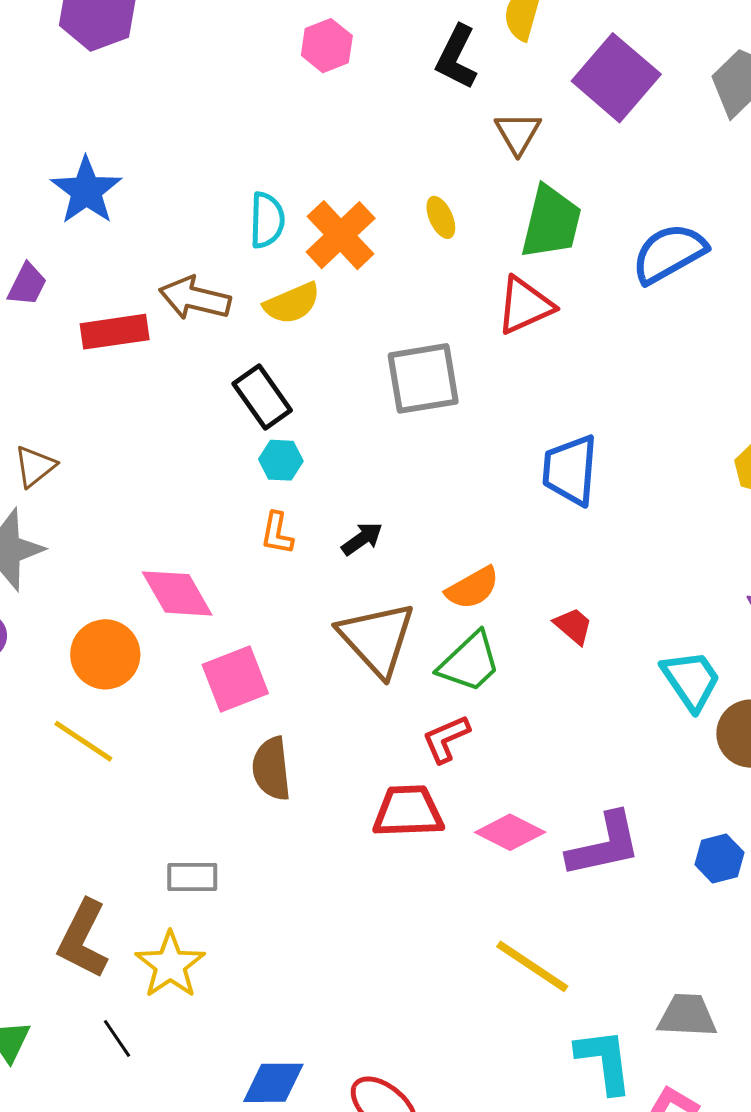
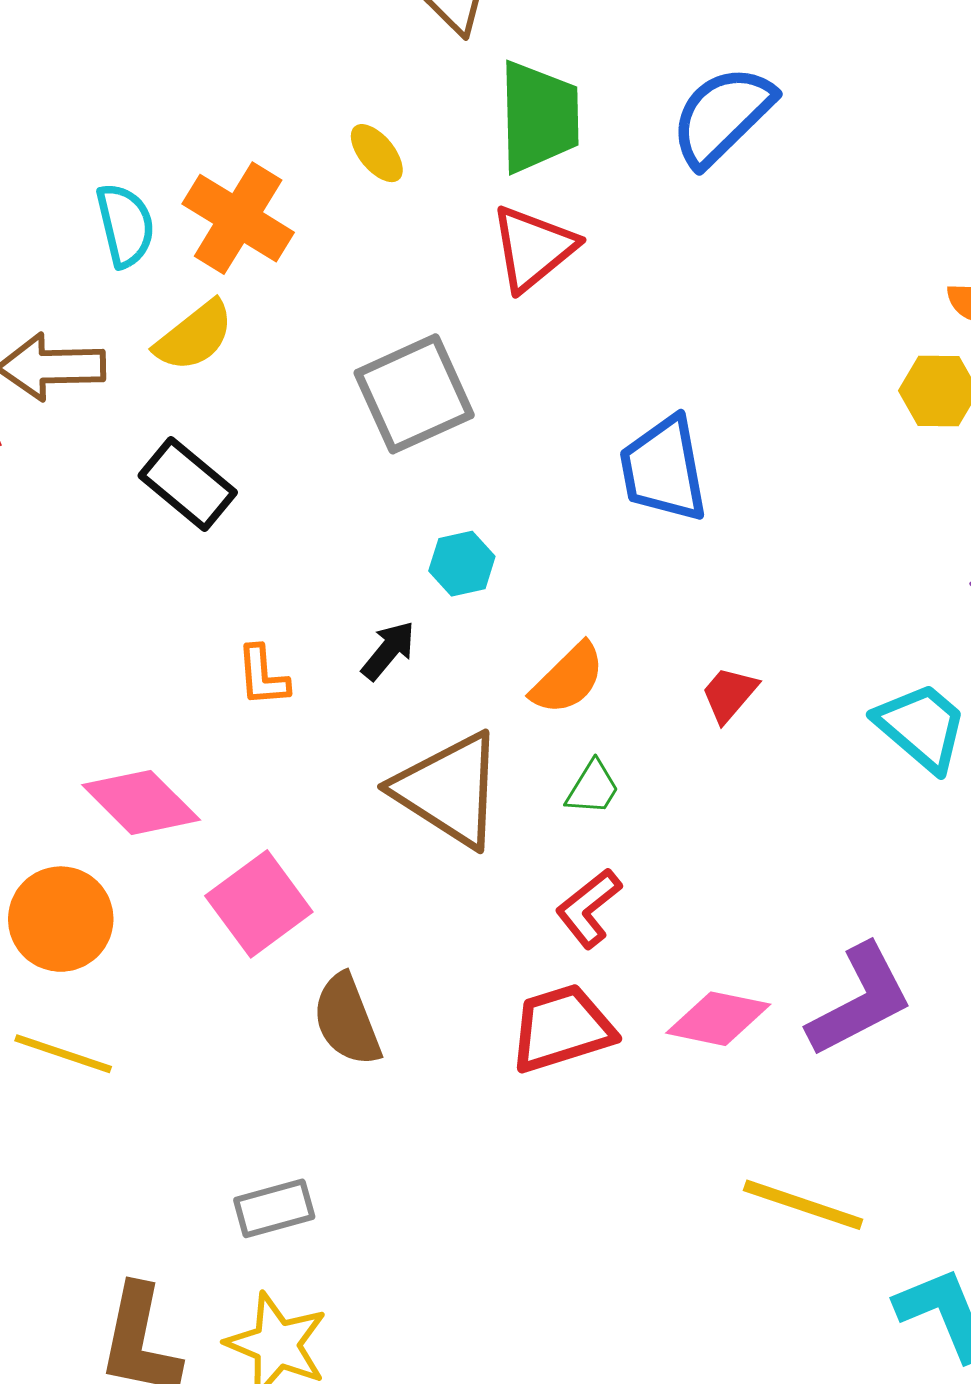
cyan hexagon: (281, 460) -> (462, 564), moved
red trapezoid: (573, 626) -> (729, 694), turned -75
green trapezoid: (470, 662) -> (593, 788), size x0.6

